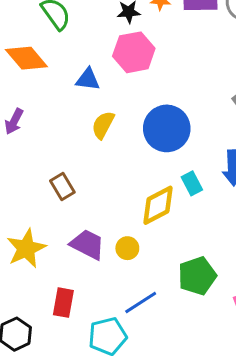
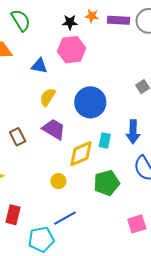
cyan rectangle: (192, 183) -> (105, 140), turned 35
purple trapezoid: (87, 244) -> (54, 129), moved
green pentagon: (197, 276) -> (107, 183), moved

